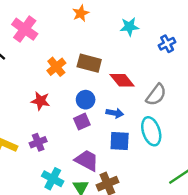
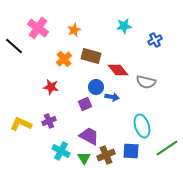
orange star: (81, 13) -> (74, 30), moved
gray semicircle: (156, 95) -> (146, 82), turned 66
blue circle: (86, 100) -> (96, 87), moved
cyan ellipse: (151, 131) -> (142, 126), moved
blue square: (120, 141) -> (131, 151), moved

